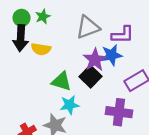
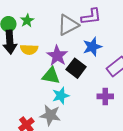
purple L-shape: (123, 35) -> (91, 17), moved
purple star: (95, 60) -> (57, 56), moved
purple cross: (119, 112) -> (105, 96), size x0.7

